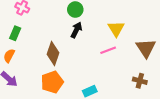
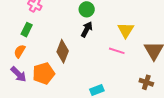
pink line: (108, 50) -> (117, 51), turned 35
orange pentagon: (52, 82) -> (44, 73), moved

